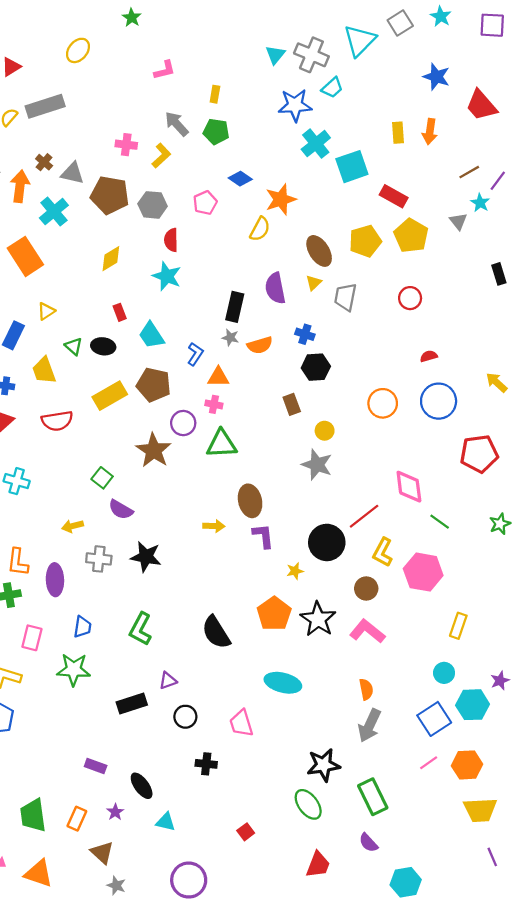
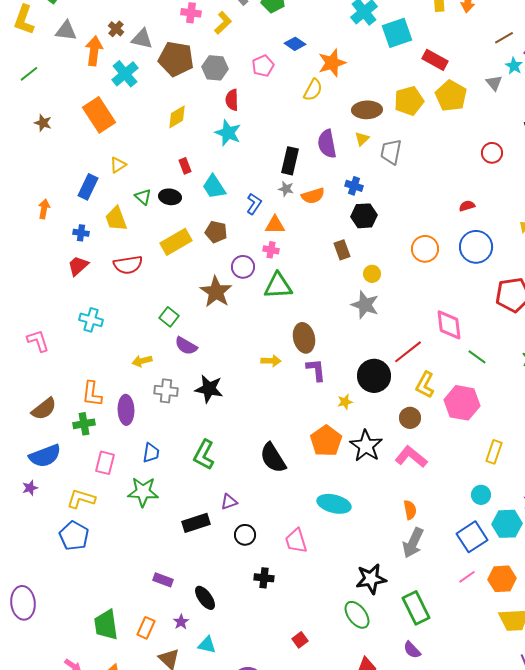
brown ellipse: (319, 251) -> (367, 110), turned -60
red circle: (410, 298) -> (492, 153), moved
brown pentagon: (154, 385) -> (216, 232), size x0.7
cyan triangle: (166, 822) -> (207, 645), moved

